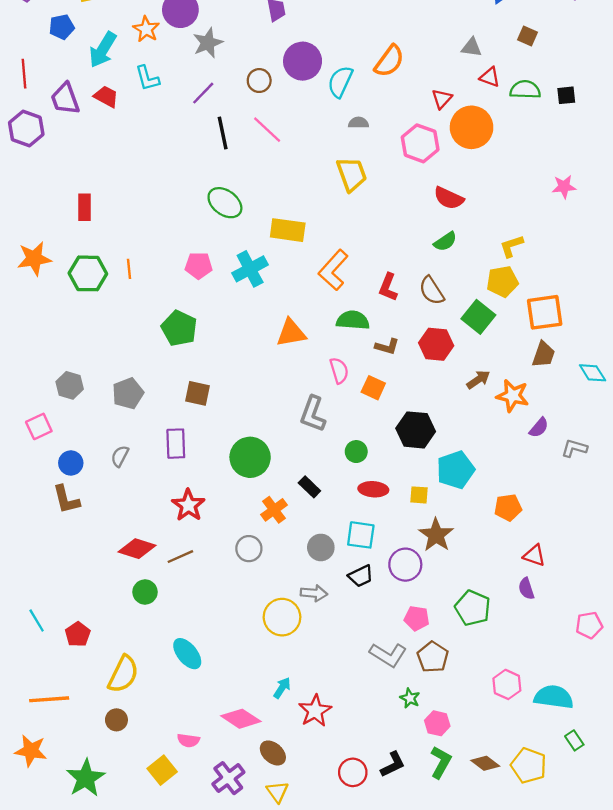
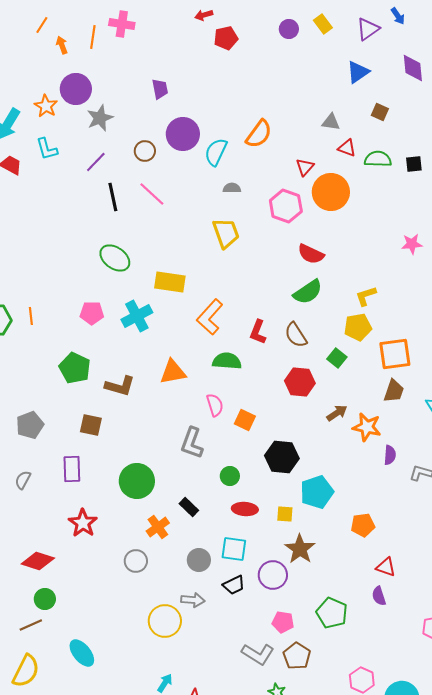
green semicircle: (445, 241) -> (308, 292), size x1.4
green square: (478, 317) -> (337, 358), size x0.7
brown L-shape: (387, 347) -> (120, 386), moved, size x1.4
purple semicircle: (539, 428) -> (390, 455), turned -36
brown line: (180, 557) -> (31, 625), moved

